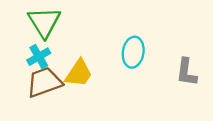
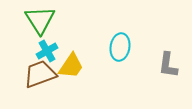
cyan cross: (39, 57) -> (47, 51), moved

